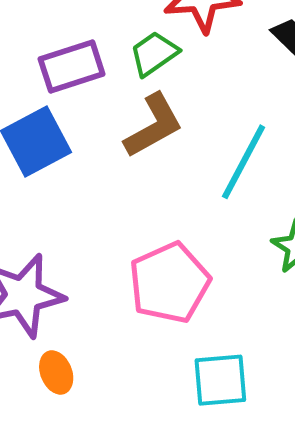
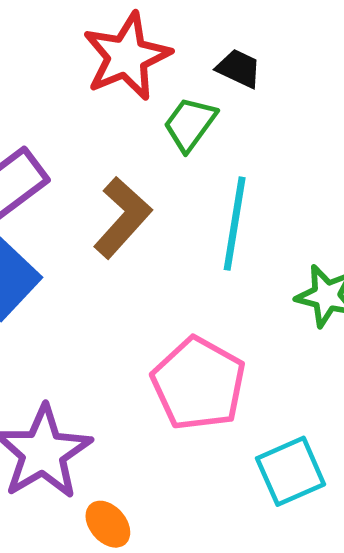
green trapezoid: (154, 54) -> (190, 124), moved

